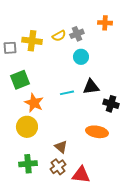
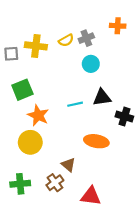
orange ellipse: (97, 132) -> (96, 141), moved
green cross: (28, 164) -> (20, 184), moved
brown cross: (58, 167) -> (55, 183), moved

